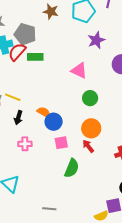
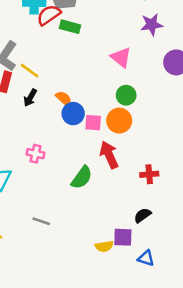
orange circle: (91, 128) -> (119, 121), moved
pink square: (61, 143) -> (93, 123), moved
pink cross: (25, 144) -> (35, 154), moved
red arrow: (88, 146) -> (109, 155), size x1.5

